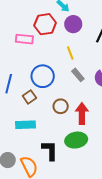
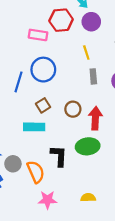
gray rectangle: (78, 75) -> (93, 76), turned 32
blue circle: (43, 76) -> (43, 70), moved
brown square: (29, 97) -> (43, 105), moved

